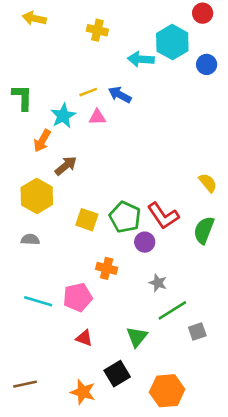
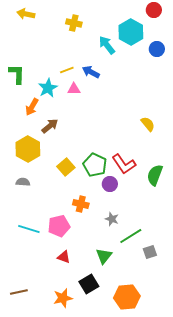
cyan arrow: (141, 59) -> (107, 45), turned 48
yellow semicircle: (208, 183) -> (148, 124), moved
yellow square: (87, 220) -> (66, 167), turned 30
gray star: (158, 283) -> (112, 219), moved
orange star: (83, 392) -> (63, 298), turned -30

